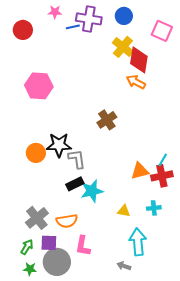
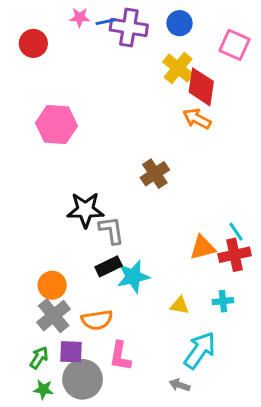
blue line: (73, 27) -> (106, 22), moved
orange circle: (36, 153) -> (52, 285), moved
cyan line: (163, 160) -> (236, 232), turned -64
cyan arrow: (138, 242) -> (200, 350), turned 40

